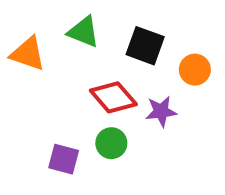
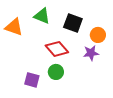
purple star: (161, 111) -> (91, 53), moved

